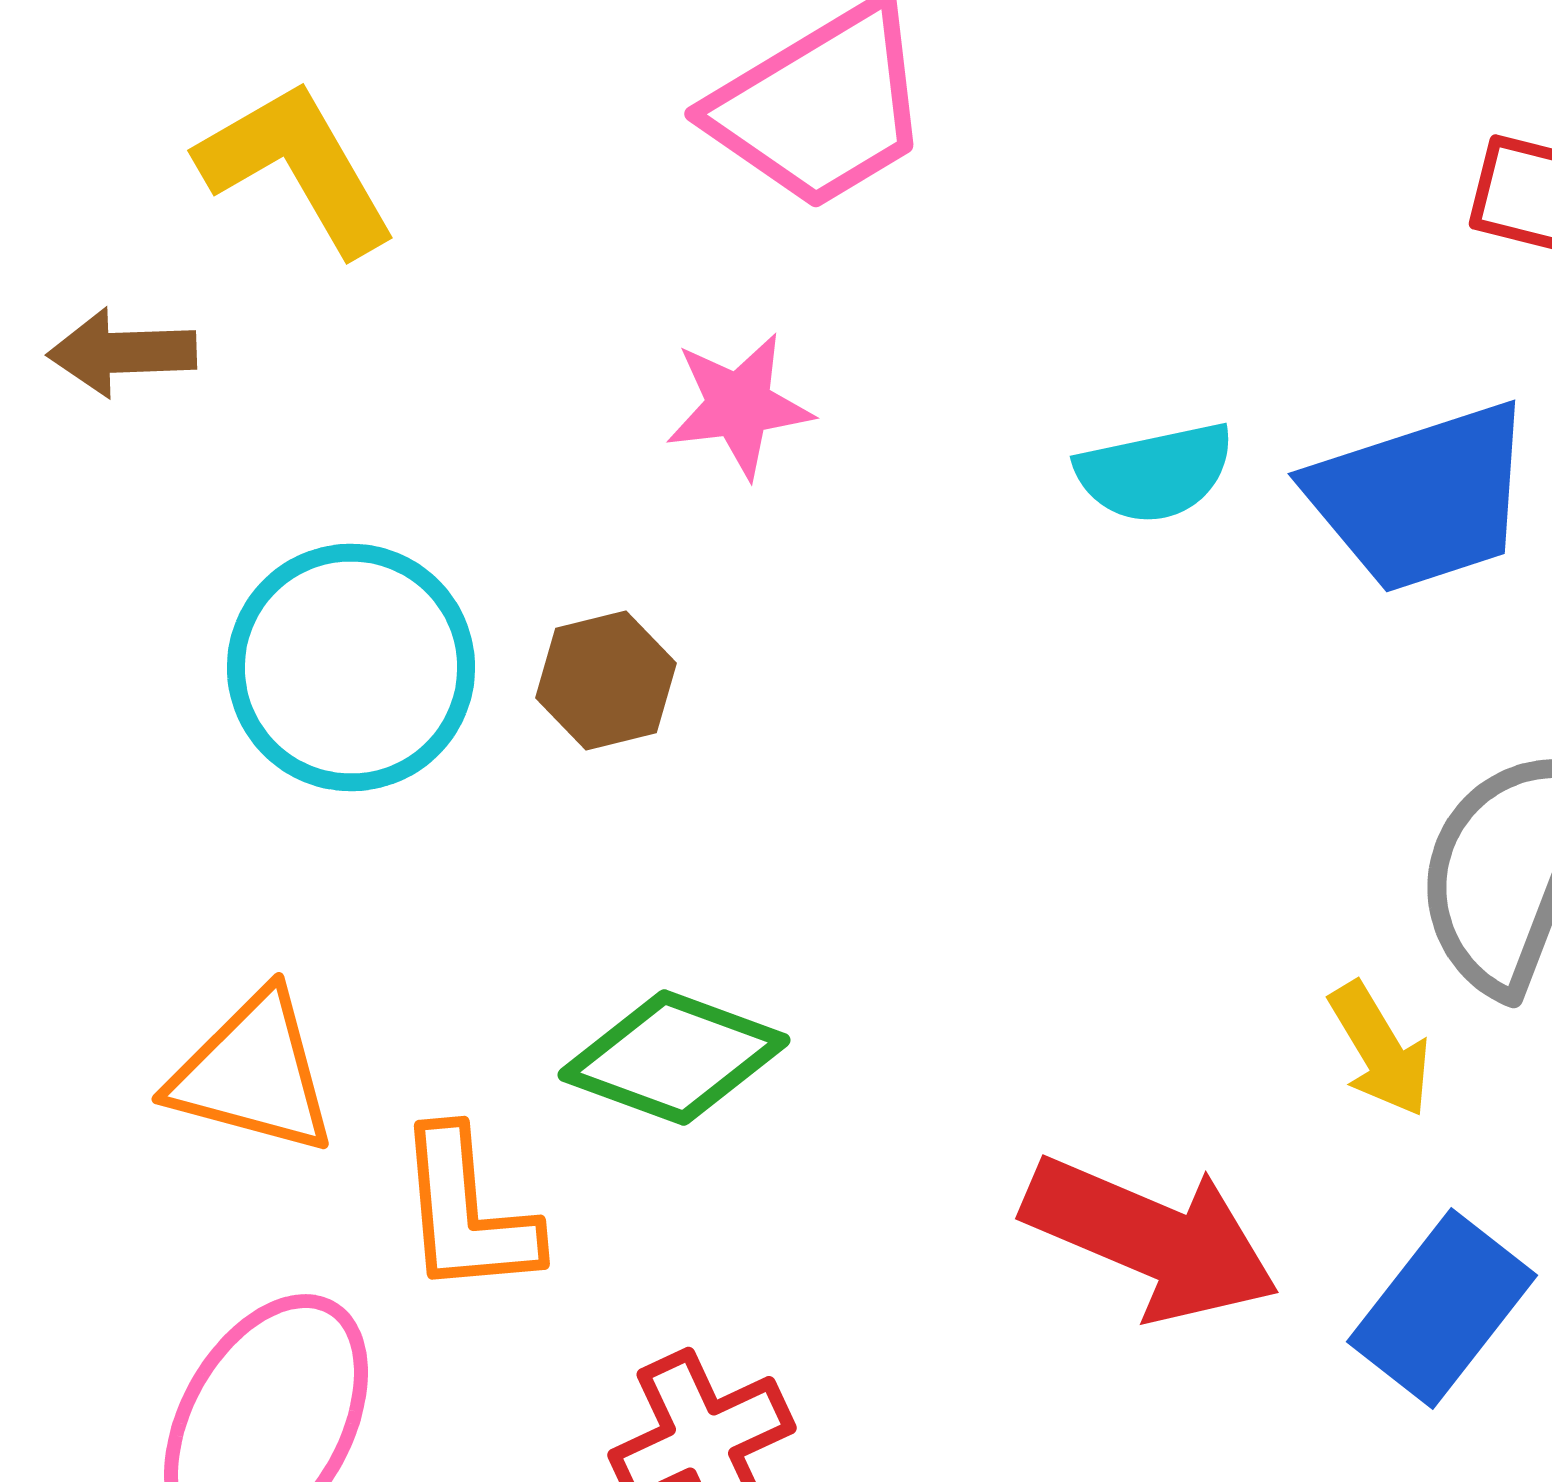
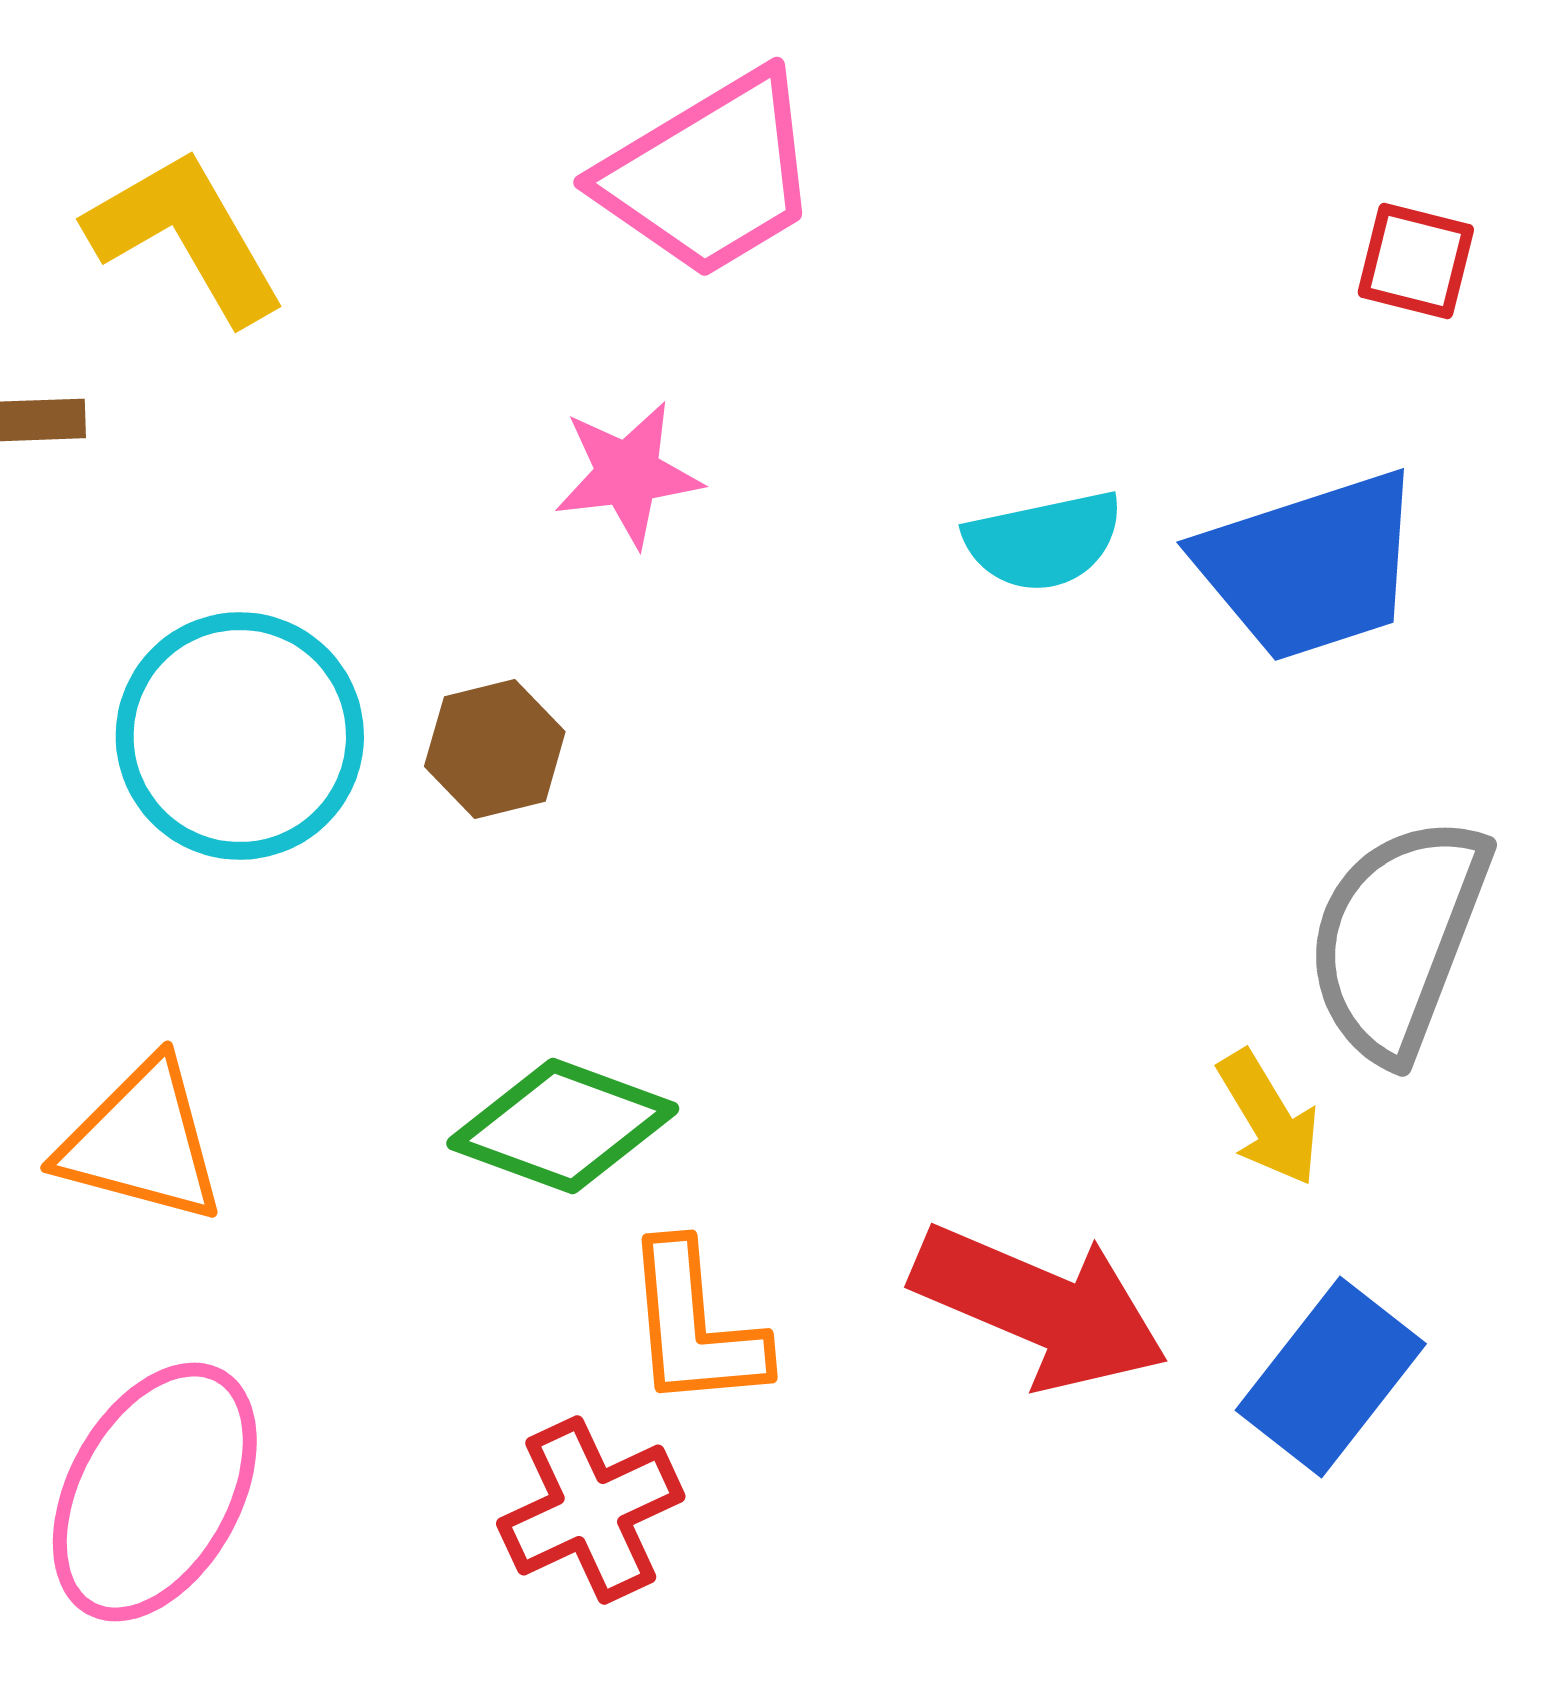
orange L-shape: (467, 1212) -> (695, 1326), moved

